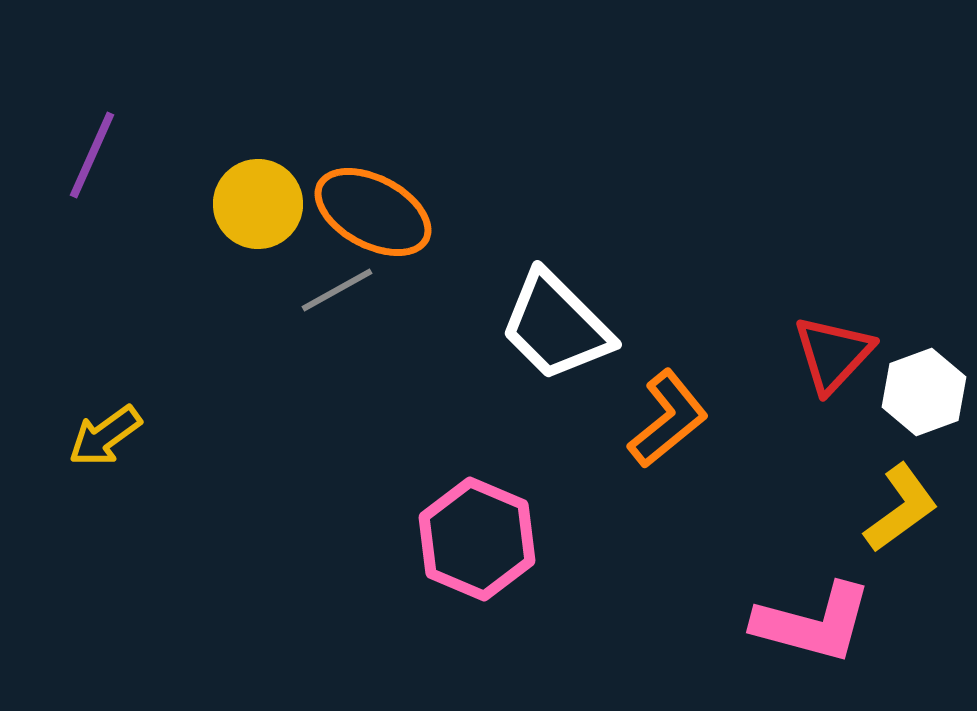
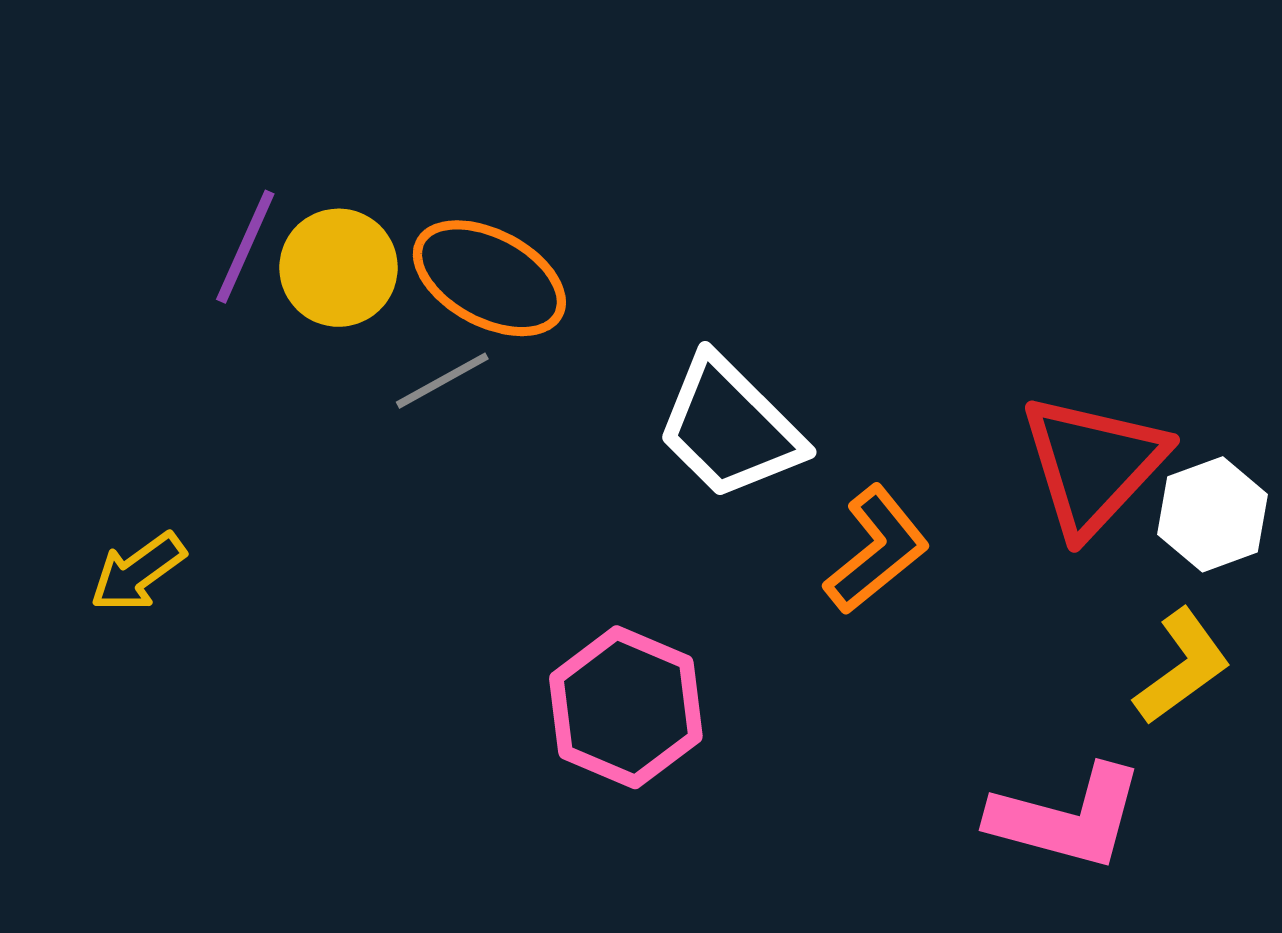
purple line: (92, 155) -> (245, 247), moved
red triangle: (833, 354) -> (1093, 465), size x1.4

